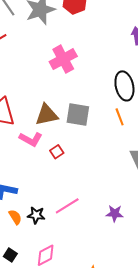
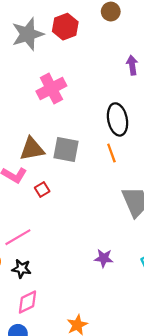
pink line: (67, 206) -> (18, 237), moved
black star: (36, 215) -> (21, 269), moved

